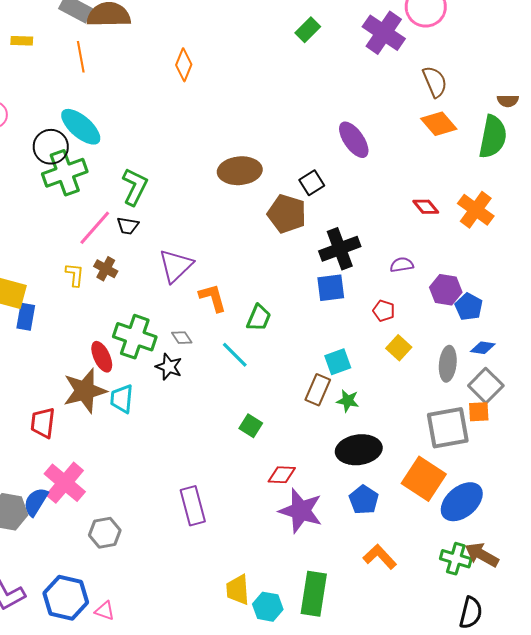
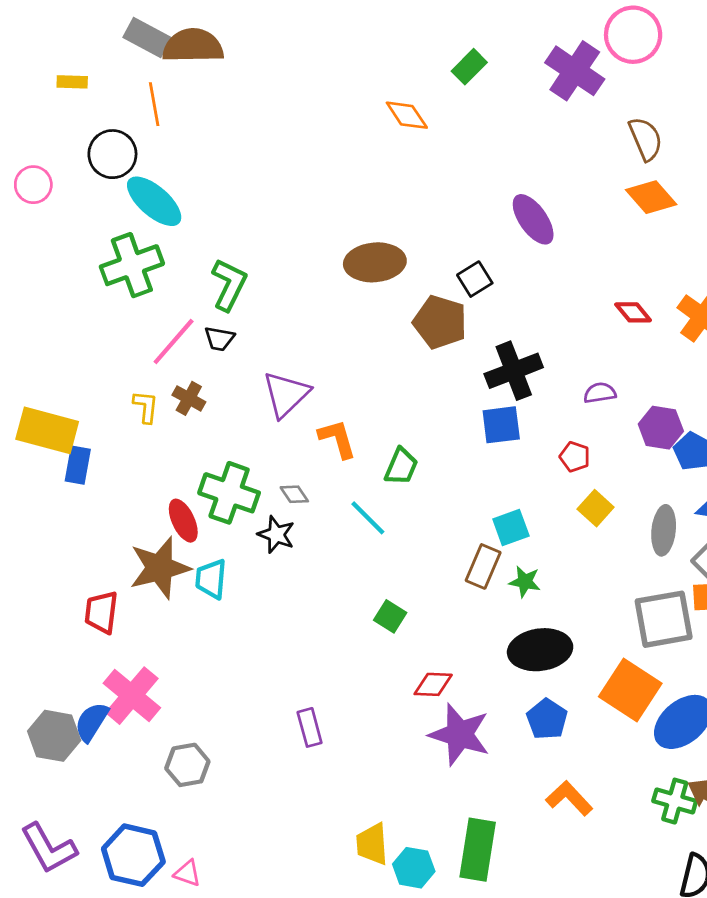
orange diamond: (184, 65) -> (407, 115), moved, turned -56
black circle: (51, 147) -> (112, 154), moved
purple rectangle: (193, 506) -> (310, 727), size x0.7

